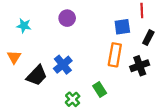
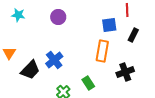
cyan star: (24, 26) -> (18, 15), moved
black cross: (140, 66) -> (125, 72), moved

